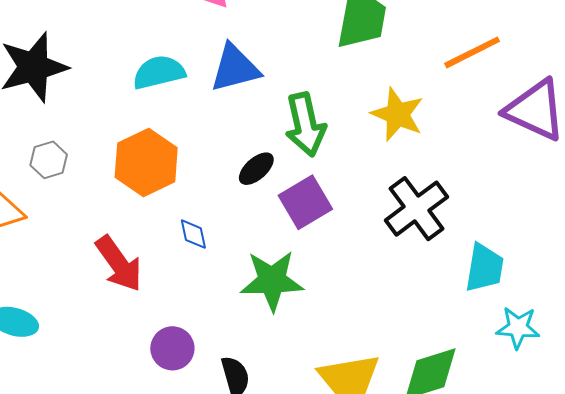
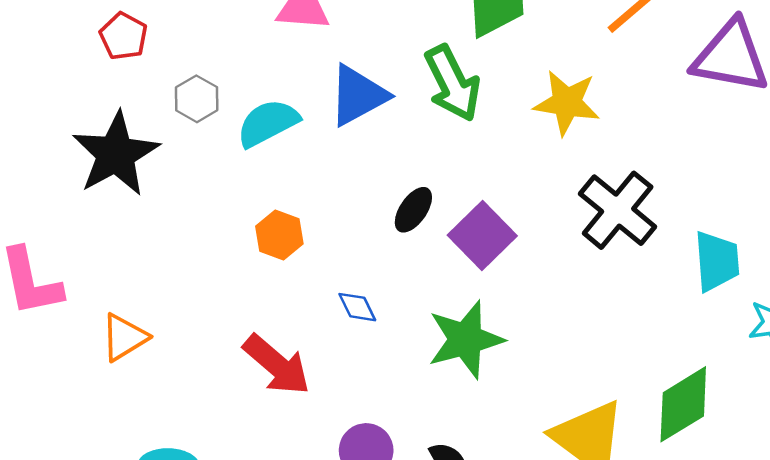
green arrow: (305, 125) -> (453, 83), moved
gray hexagon: (49, 160) -> (197, 99), moved
orange hexagon: (146, 162) -> (279, 235), size x0.6

